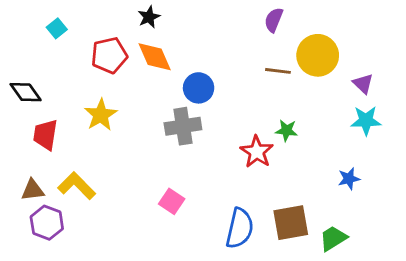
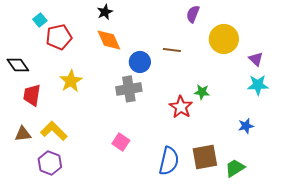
red pentagon: (109, 55) -> (59, 37), moved
brown line: (278, 71) -> (172, 50), moved
purple hexagon: (47, 223) -> (50, 163), moved

